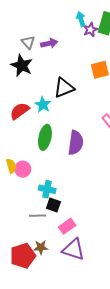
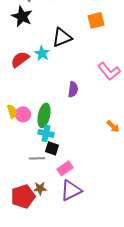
green ellipse: (45, 137) -> (44, 115), moved
purple semicircle: (76, 143) -> (73, 89), size x0.7
purple triangle: (73, 249) -> (71, 190), turned -45

